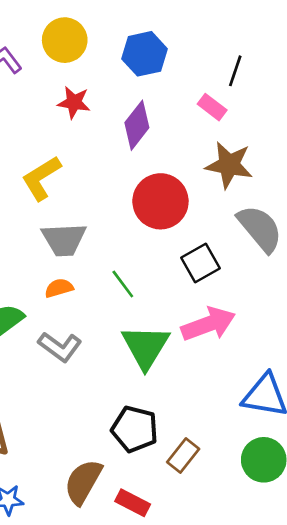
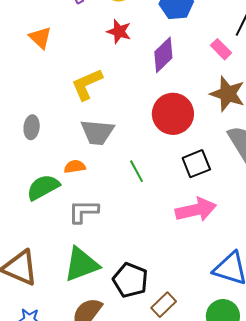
orange semicircle: (59, 288) -> (75, 167), moved
gray L-shape: (60, 347) -> (83, 211), turned 136
green triangle: (146, 347) -> (81, 264), moved, turned 30

